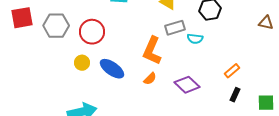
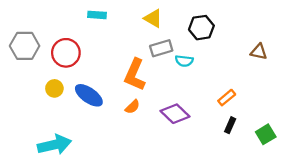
brown triangle: (266, 23) -> (259, 52), moved
green square: (266, 103) -> (266, 134), turned -30

